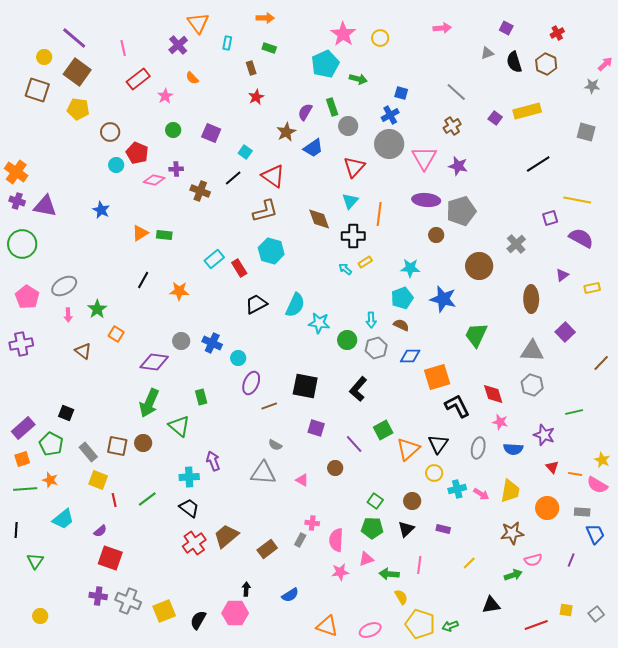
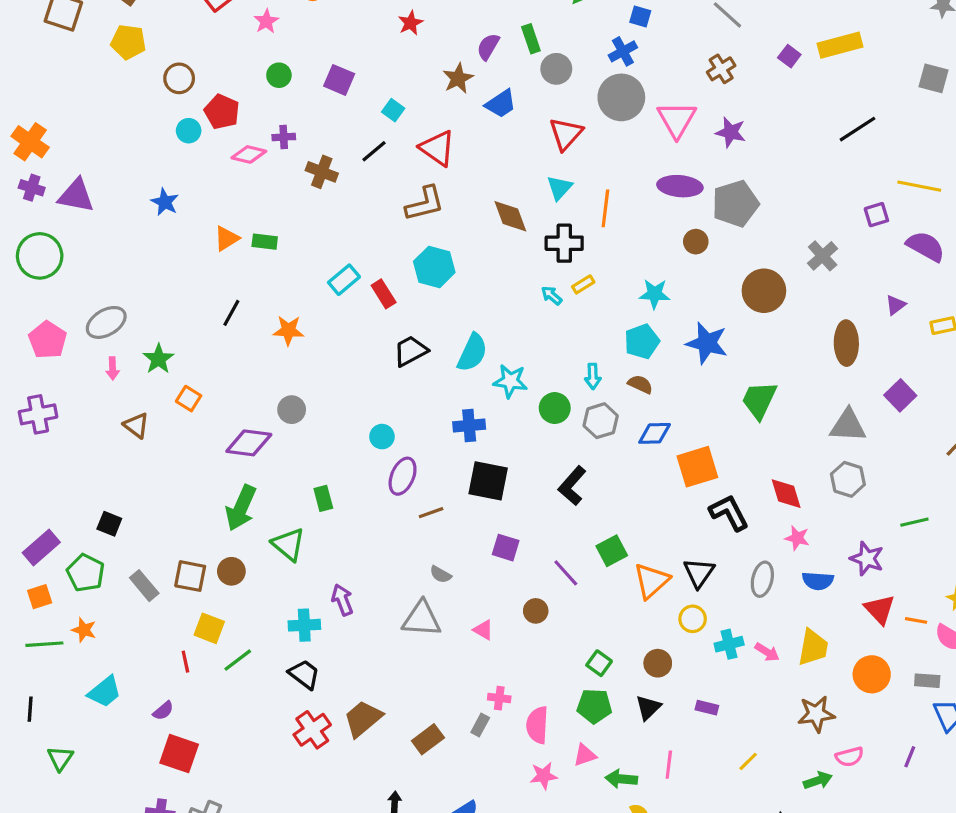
blue cross: (212, 343) -> (469, 425), moved, turned -30
red triangle: (552, 467) -> (880, 609), size x1.5
yellow square: (98, 480) -> (209, 628), moved

